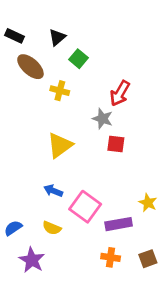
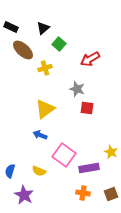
yellow cross: (60, 91) -> (45, 68), turned -32
red arrow: (120, 93) -> (90, 59), moved, turned 30
blue arrow: (53, 191) -> (40, 135), moved
blue semicircle: (13, 228) -> (10, 171), turned -40

